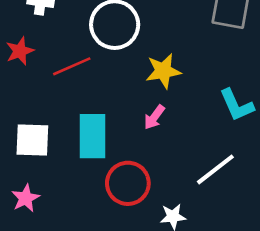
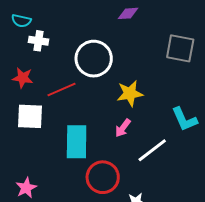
red star: (20, 51) -> (23, 78), turned 30
white square: (32, 140) -> (30, 116), moved
white line: (215, 169) -> (152, 150), moved

